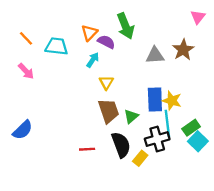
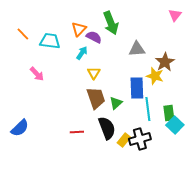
brown star: (183, 50) -> (165, 62), moved
pink arrow: (26, 71) -> (37, 74), moved
yellow star: (172, 101) -> (155, 76), moved
green rectangle: (191, 128) -> (169, 113), turned -63
blue semicircle: (23, 130) -> (20, 128), moved
black cross: (157, 139) -> (140, 139), moved

